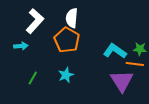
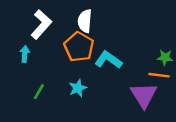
cyan arrow: (21, 46) -> (25, 54), turned -80
cyan L-shape: (115, 51) -> (108, 60), moved

